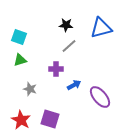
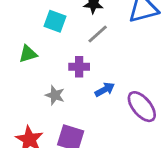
cyan square: (19, 37) -> (55, 21), moved
gray star: (30, 89) -> (55, 95), moved

